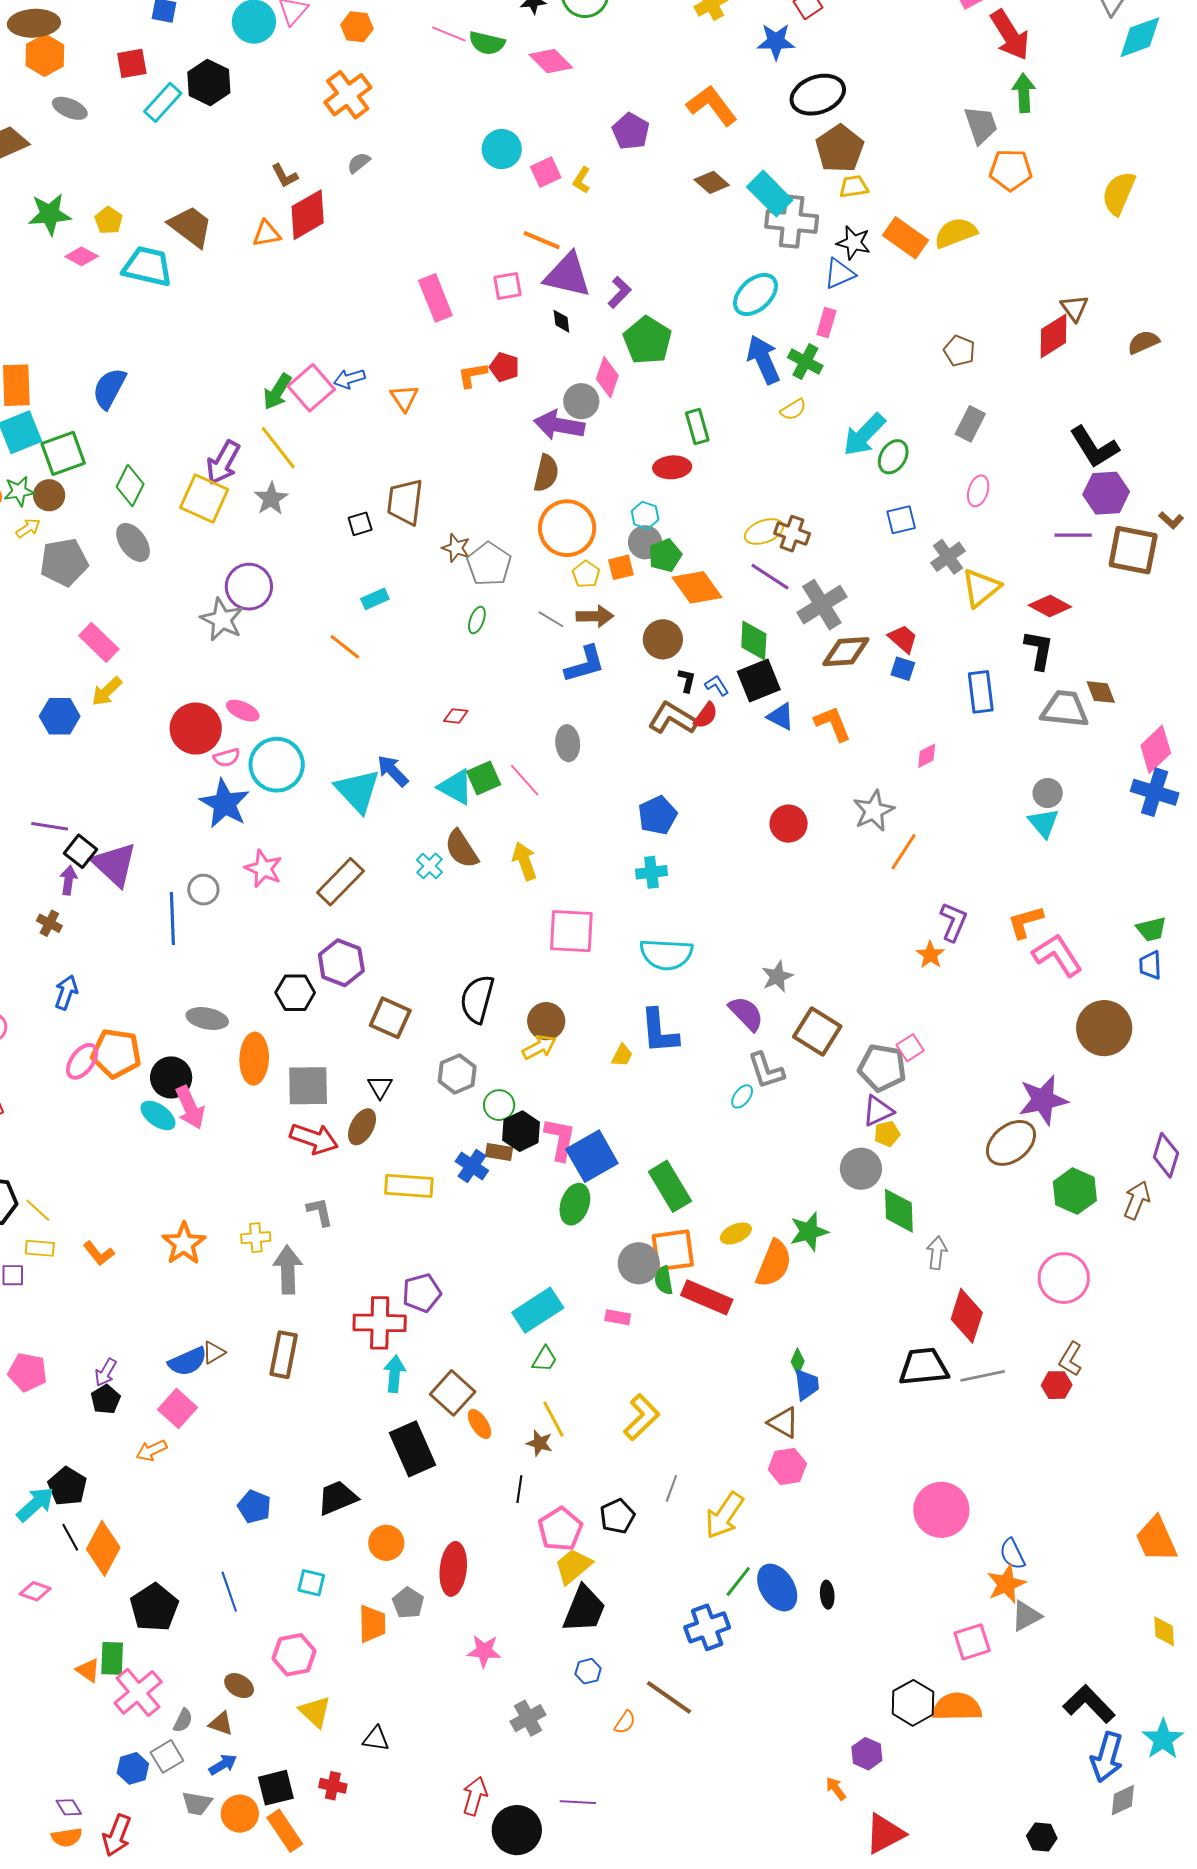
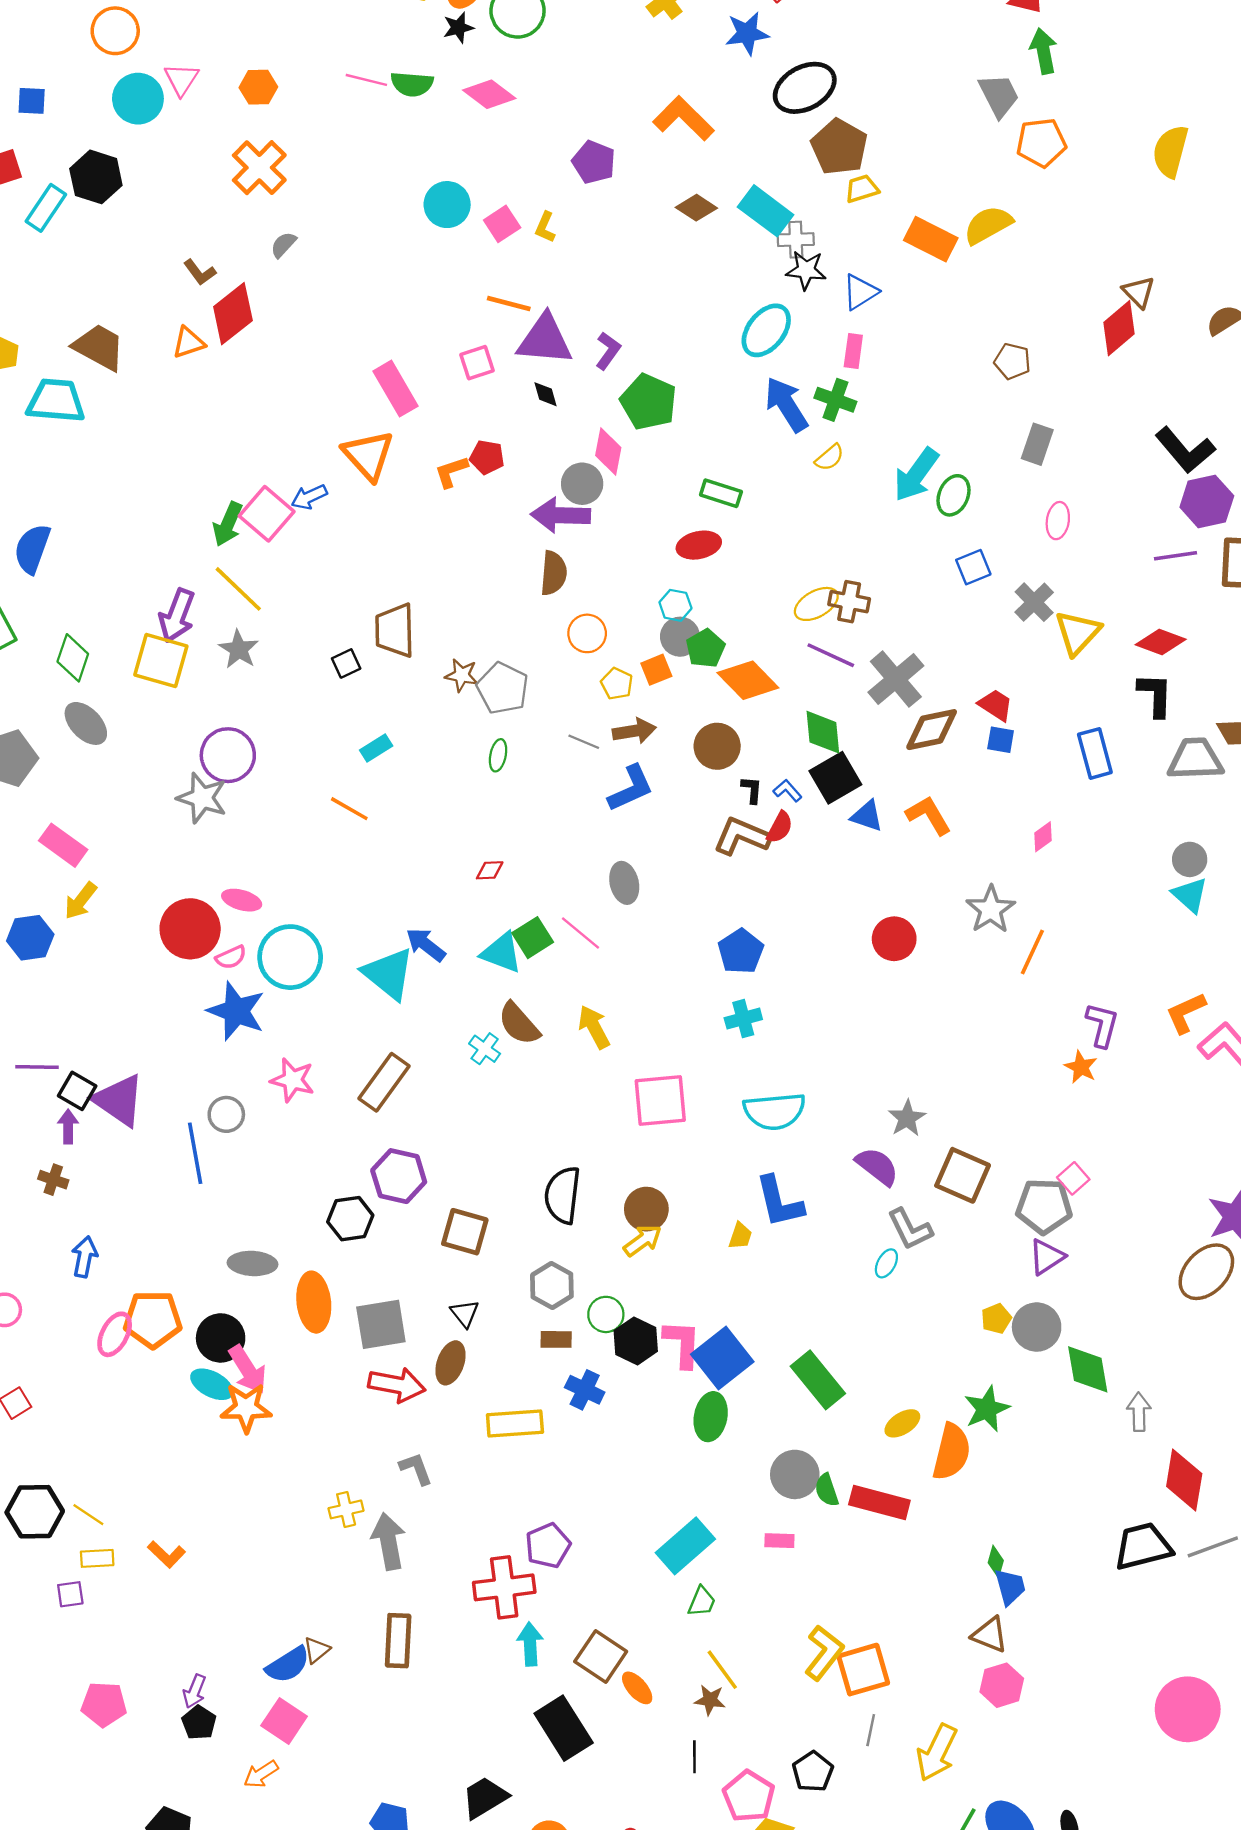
gray cross: (792, 222) -> (796, 240), size x0.6
black star: (854, 243) -> (806, 270), moved
orange triangle: (404, 398) -> (368, 455), moved, size x1.6
green rectangle: (697, 426) -> (721, 493), turned -48
orange circle: (567, 528) -> (587, 633), size x0.6
yellow pentagon: (887, 1134) -> (996, 1319), moved
brown rectangle: (499, 1152) -> (556, 1339), moved
orange star: (184, 1243) -> (246, 1408), moved, turned -30
orange square: (673, 1250) -> (863, 1670), moved

